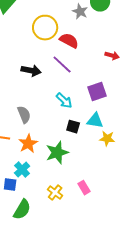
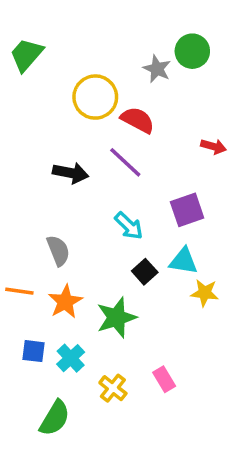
black square: (73, 127) -> (145, 272), turned 32
cyan cross: (22, 170) -> (71, 358), moved
blue square: (10, 185) -> (34, 351), moved

